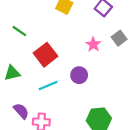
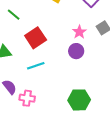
purple circle: (79, 75) -> (76, 51), moved

